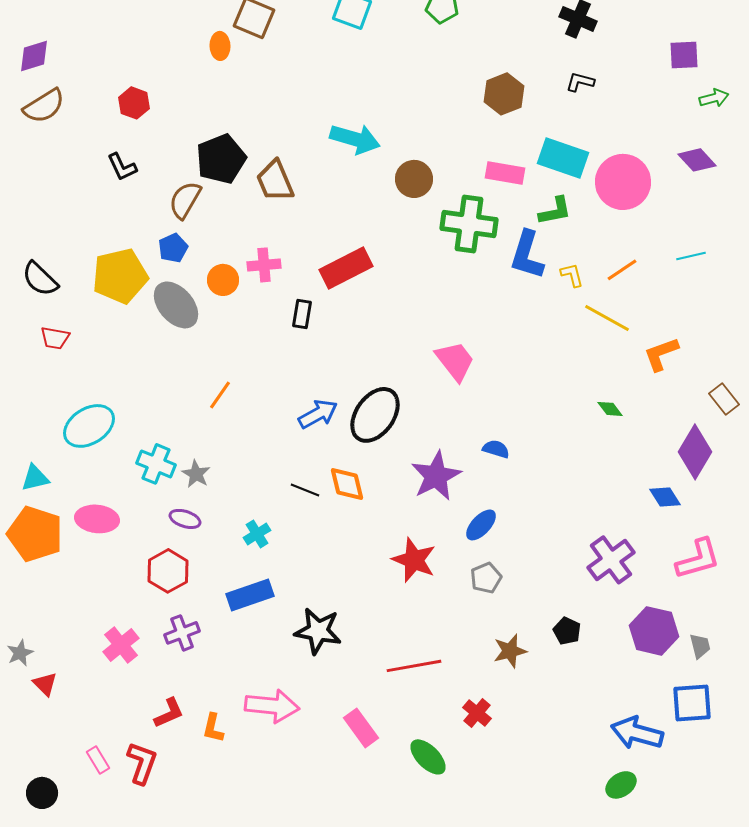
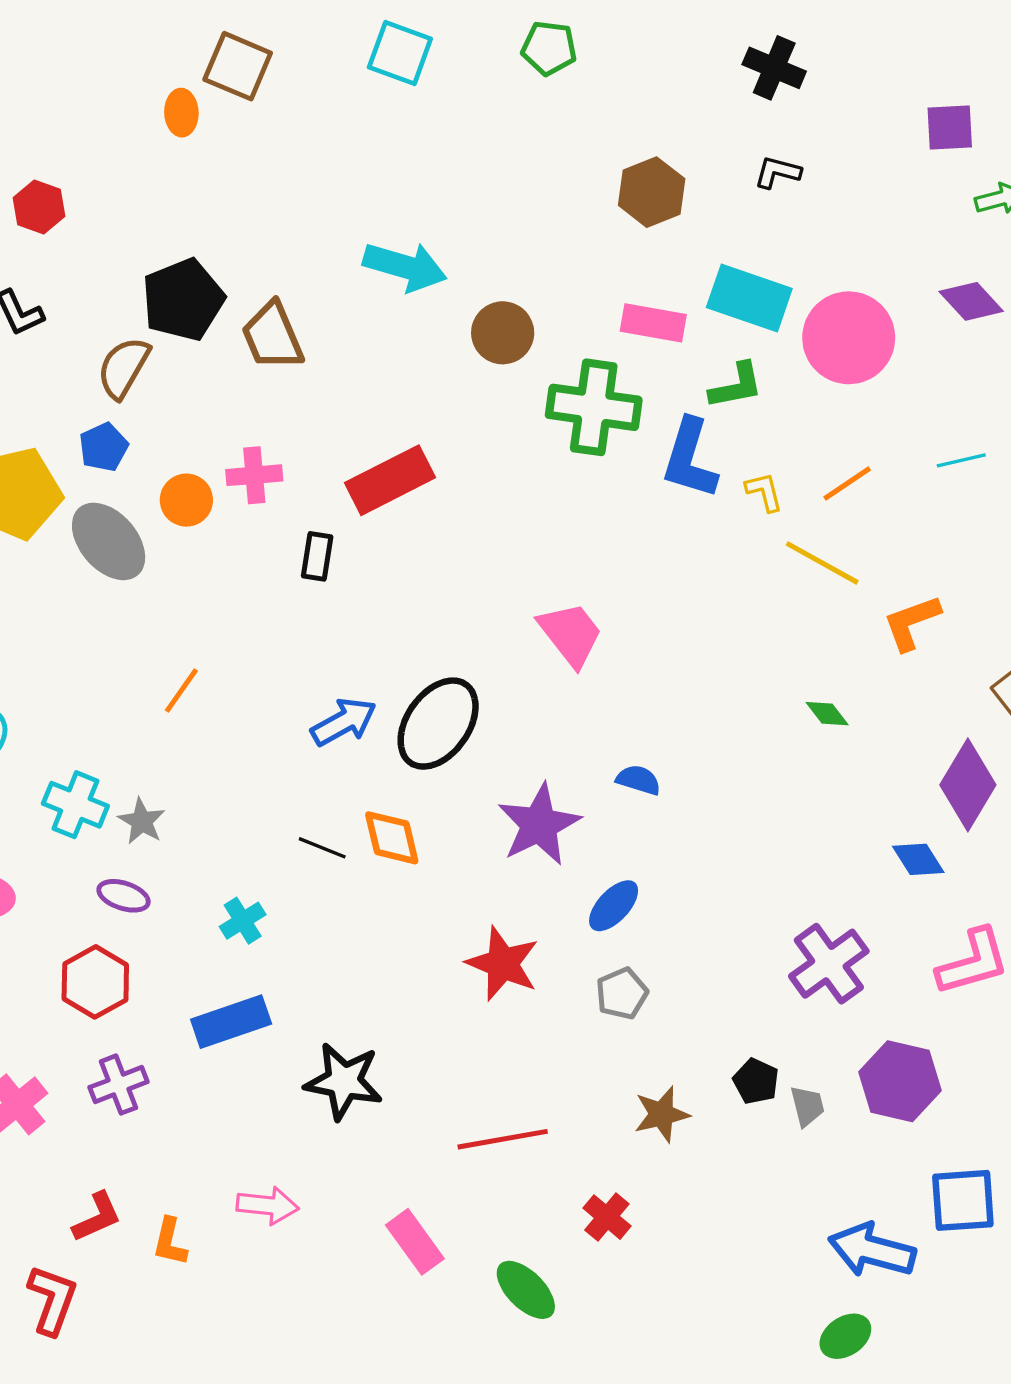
gray trapezoid: (700, 646) -> (807, 1106), moved
pink arrow: (272, 706) -> (268, 1205), size x0.7

